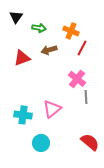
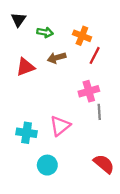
pink cross: (77, 79) -> (89, 91), turned 36

